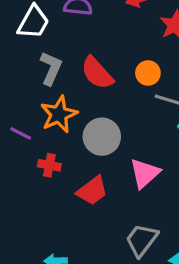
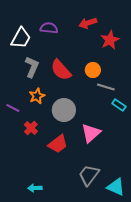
orange star: (59, 114) -> (37, 96), size x0.7
red cross: (49, 165) -> (31, 128), turned 32

